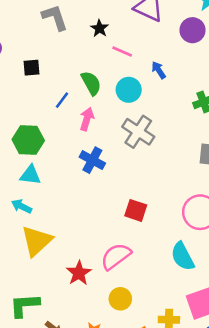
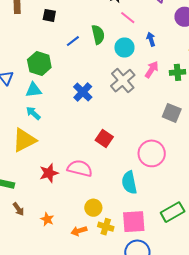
black square: (32, 68) -> (49, 15), moved
pink arrow: (87, 119) -> (152, 70), moved
cyan triangle: (30, 175) -> (34, 90), turned -30
cyan arrow: (22, 206) -> (33, 113), moved
pink semicircle: (116, 256) -> (80, 168), turned 35
yellow circle: (120, 299) -> (93, 208), moved

